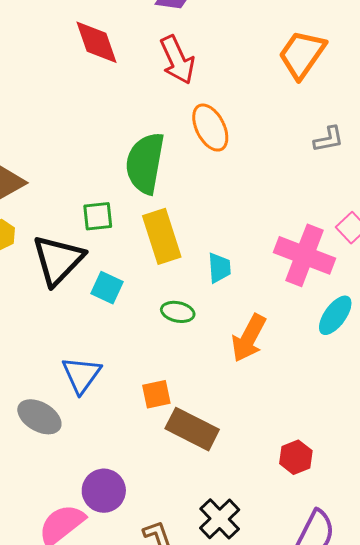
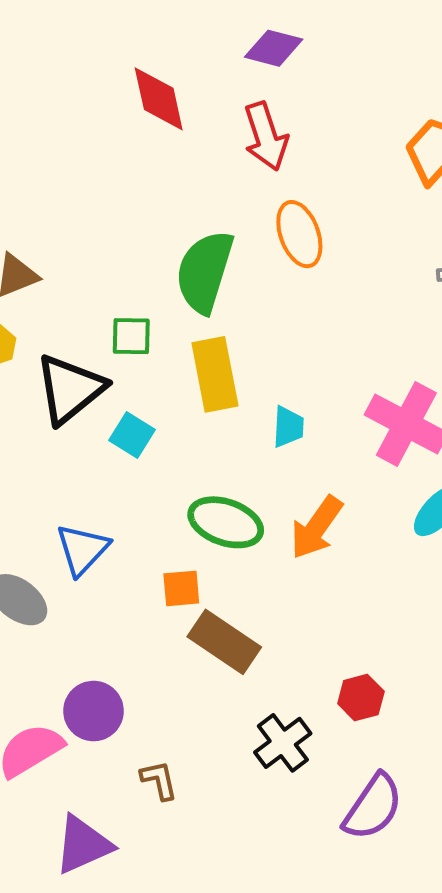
green ellipse: (178, 312) -> (226, 522), moved, size x1.6
black cross: (220, 519) -> (283, 743), moved

